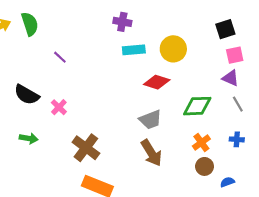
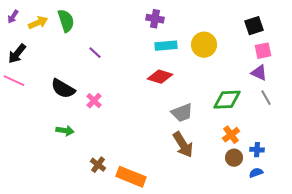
red diamond: (157, 82) -> (160, 77), moved
blue cross: (237, 139) -> (257, 150), moved
brown cross: (86, 148) -> (98, 165), moved, size x0.6

